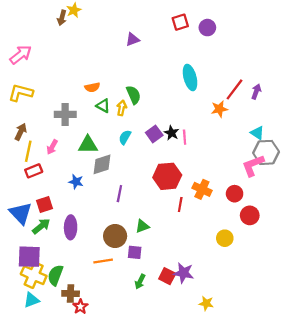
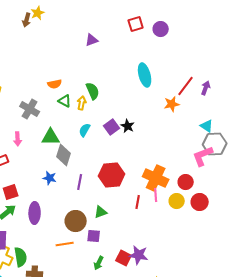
gray cross: (65, 114) -> (30, 109), turned 30
pink line: (185, 137) -> (156, 195), moved
pink arrow: (52, 147) -> (18, 139), turned -32
gray diamond: (102, 164) -> (64, 155), turned -55
red hexagon: (167, 176) -> (112, 175), moved
blue star: (76, 182) -> (50, 178), moved
orange cross: (202, 189) -> (156, 178), size x1.4
red line: (180, 205) -> (138, 202), moved
yellow circle: (225, 238) -> (177, 201), moved
green semicircle: (55, 275) -> (21, 257), turned 150

